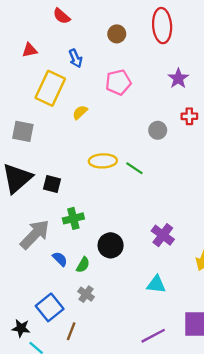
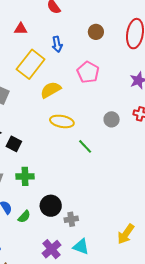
pink pentagon: (118, 82) -> (88, 72), turned 30
yellow semicircle: (80, 112) -> (51, 90), size x1.5
yellow ellipse: (103, 161) -> (62, 121), moved
purple cross: (163, 235) -> (51, 249), moved
gray cross: (86, 294) -> (71, 219), moved, turned 32

